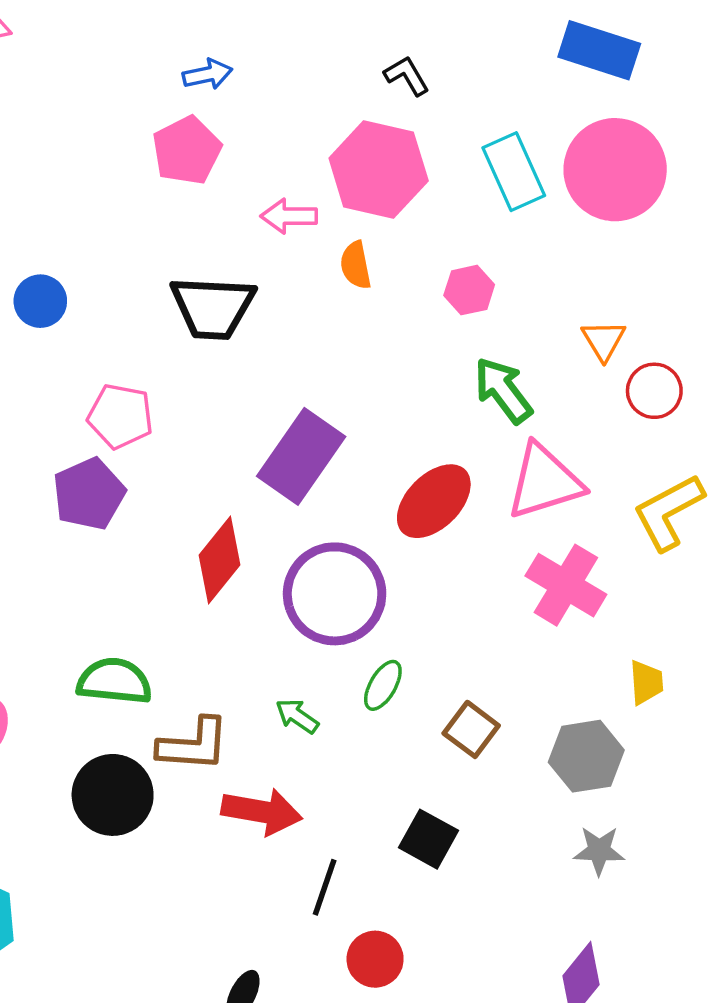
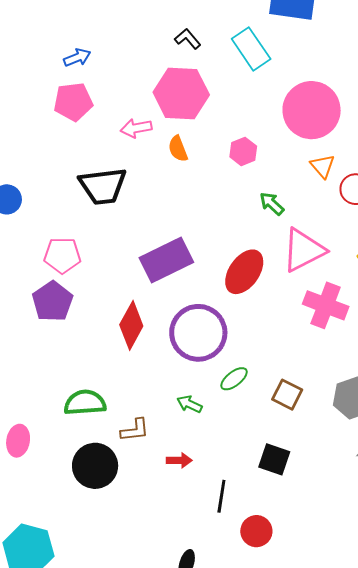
pink pentagon: (187, 150) -> (73, 102), turned 30
pink circle: (615, 170) -> (312, 110), moved
cyan rectangle: (514, 172) -> (251, 49), moved
green arrow: (503, 390) -> (272, 204), size x0.7
purple rectangle: (301, 456) -> (166, 260), turned 39
green ellipse: (383, 685) -> (234, 379), turned 32
brown L-shape: (193, 745) -> (135, 430), size x0.7
red arrow: (262, 812) -> (179, 460), size x0.6

